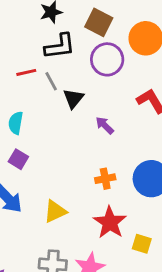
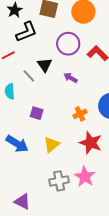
purple circle: (107, 59) -> (68, 44), moved
gray line: (51, 81) -> (29, 76), moved
purple square: (18, 159) -> (37, 113), moved

